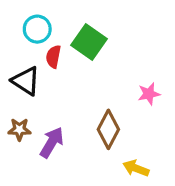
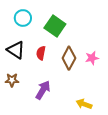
red semicircle: (53, 57) -> (41, 53), moved
brown diamond: (108, 129) -> (69, 58), moved
purple arrow: (52, 142) -> (43, 90), moved

